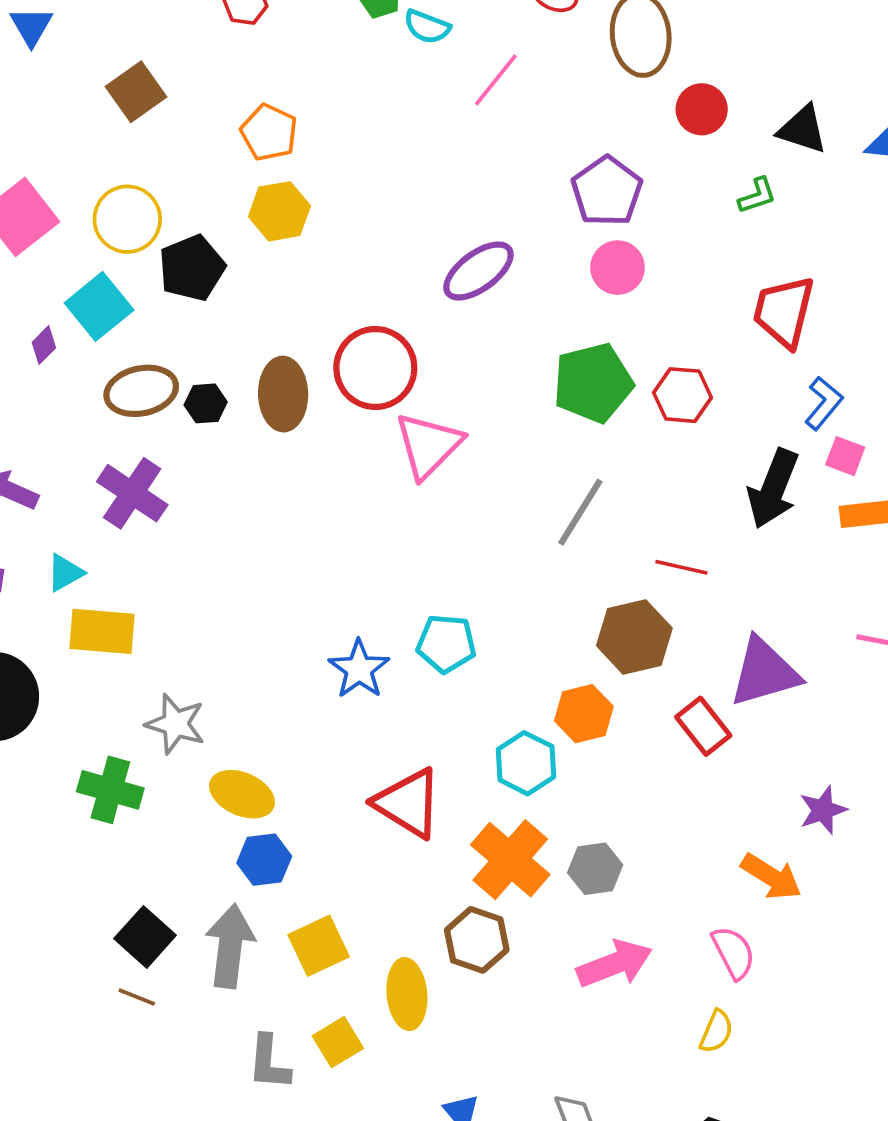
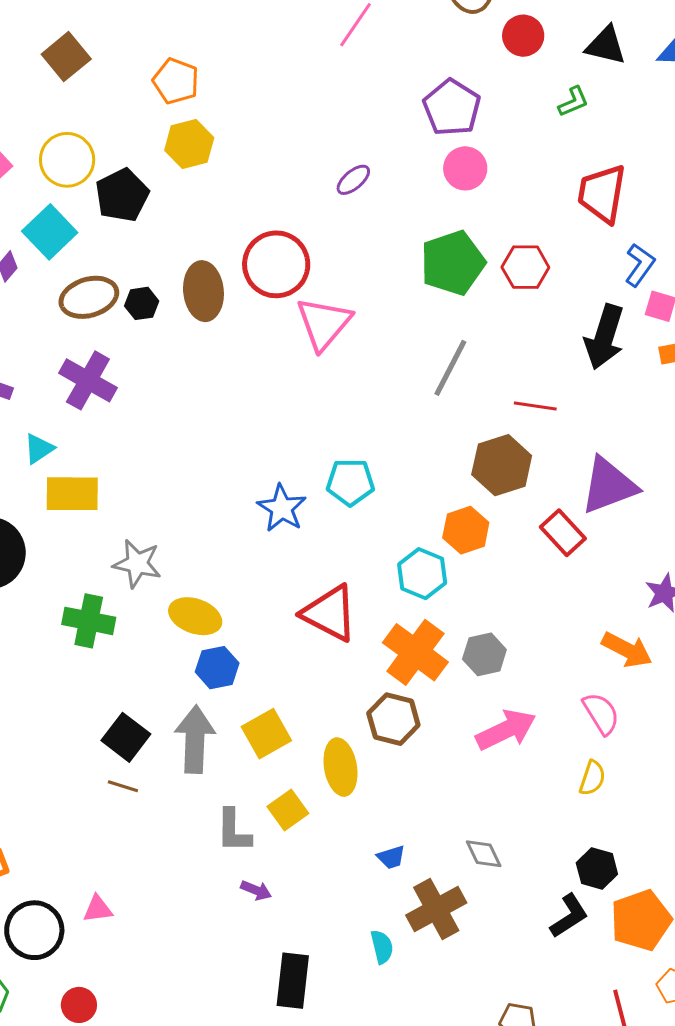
purple ellipse: (478, 271) -> (353, 180), size x0.6

